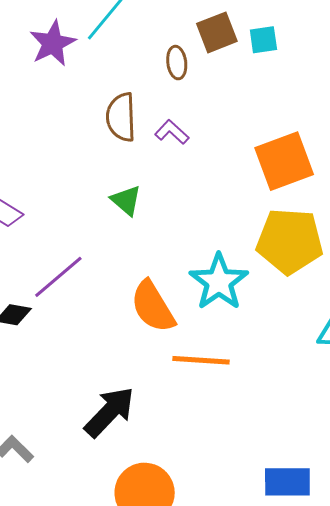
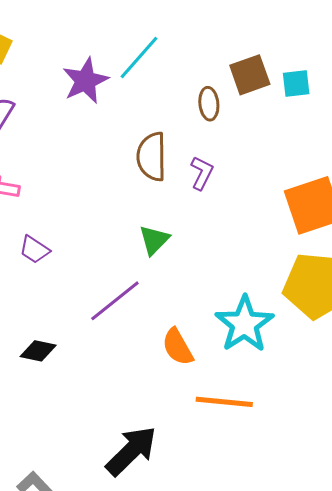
purple L-shape: (172, 132) -> (202, 173), turned 72
green triangle: (126, 200) -> (154, 240), turned 32
purple line: (58, 277) -> (115, 301), moved
orange semicircle: (153, 307) -> (178, 347), size x0.7

